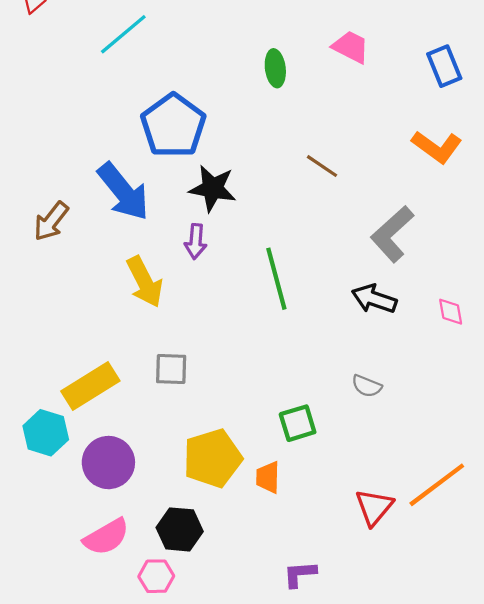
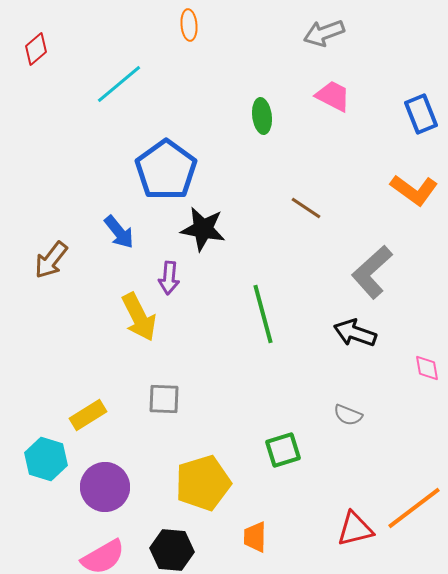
blue arrow: (123, 192) -> (119, 232), size x0.6
purple arrow: (196, 241) -> (169, 278), moved
pink diamond: (451, 312) -> (427, 368), moved
yellow rectangle: (90, 386) -> (88, 415), size x0.7
orange trapezoid: (268, 477) -> (255, 537), moved
red triangle: (374, 507) -> (355, 529), turned 36

